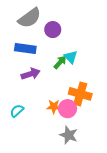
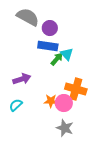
gray semicircle: (30, 18) -> (28, 17), turned -115
blue rectangle: (25, 49) -> (48, 46), moved
purple arrow: (31, 74) -> (22, 79), moved

